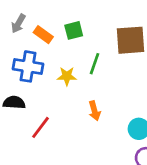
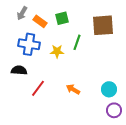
orange arrow: (94, 111) -> (73, 89), moved, turned 136

